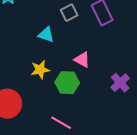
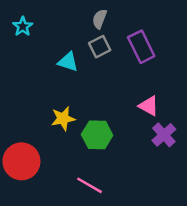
cyan triangle: (46, 35) -> (68, 62), moved
pink triangle: (82, 60) -> (149, 106), moved

